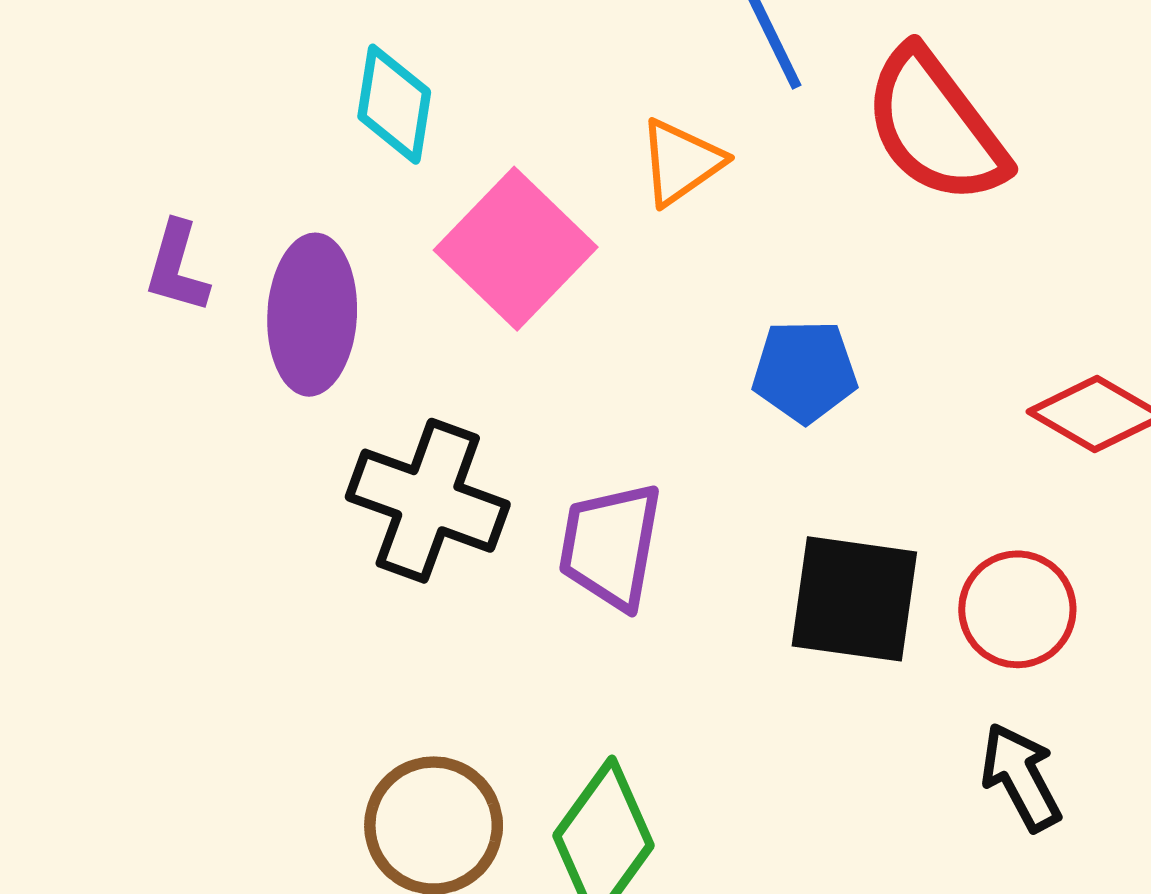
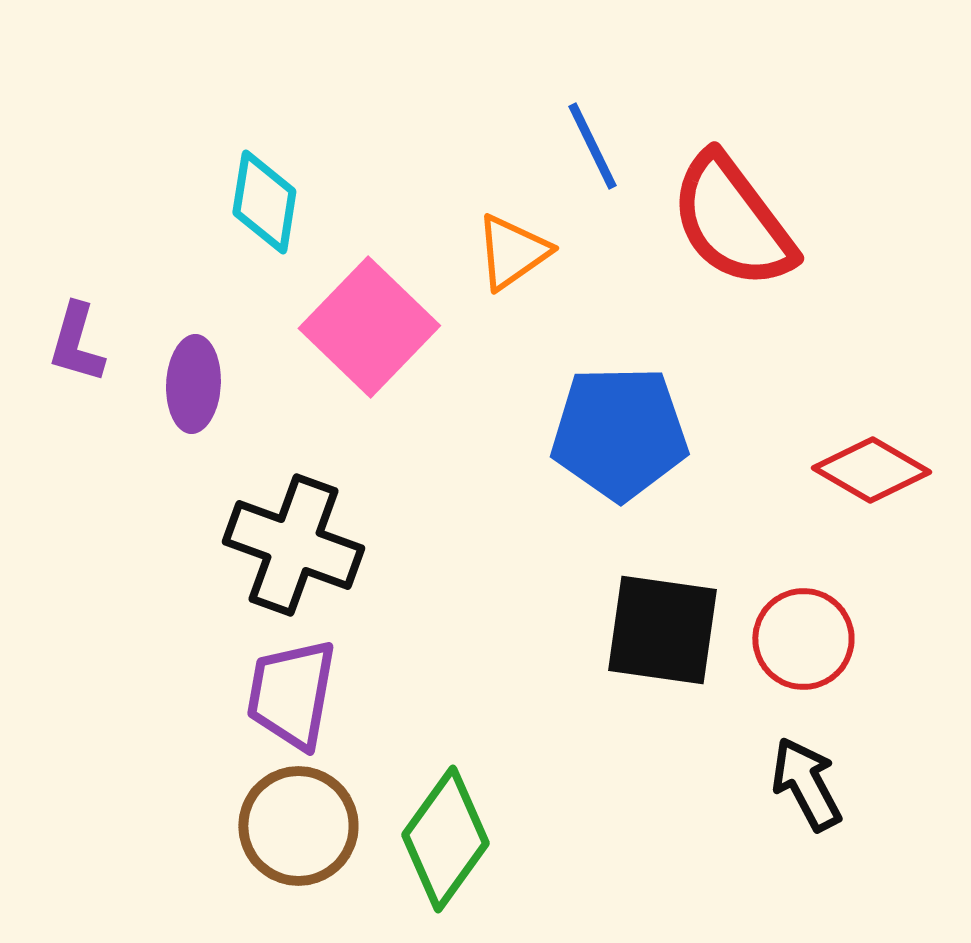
purple ellipse: (312, 315) -> (193, 384), size x0.7
blue pentagon: (805, 371) -> (619, 433), size x1.5
purple trapezoid: (610, 546) -> (291, 694), moved

